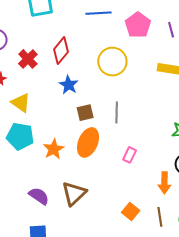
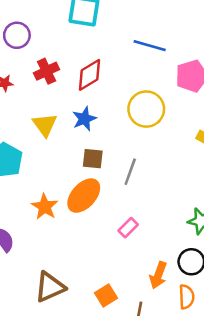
yellow triangle: (21, 103) -> (45, 125), moved
orange star: (54, 149) -> (45, 207), moved, turned -30
brown triangle: (74, 193) -> (50, 287), moved

